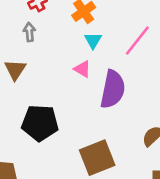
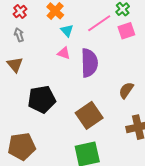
pink line: (137, 41) -> (99, 23), turned 30

